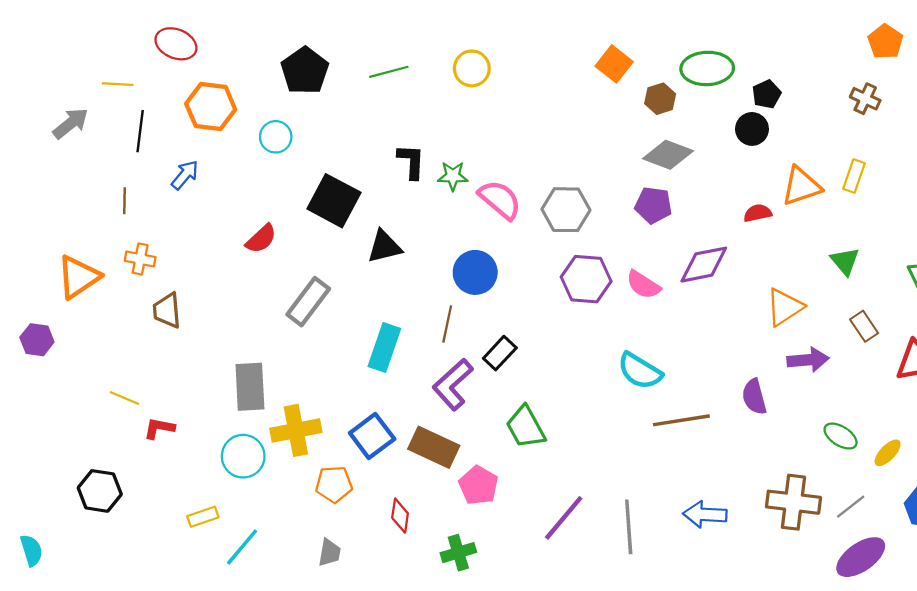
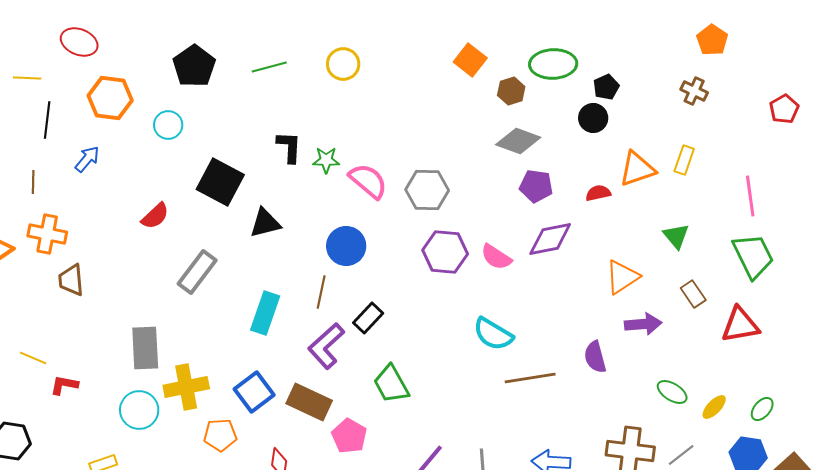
purple pentagon: (653, 205) -> (536, 186), moved
orange cross: (140, 259) -> (47, 234), size x1.4

